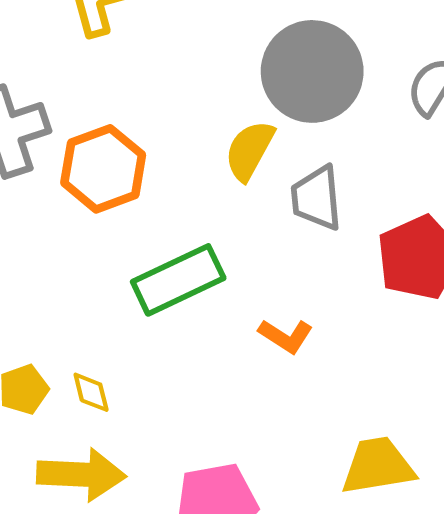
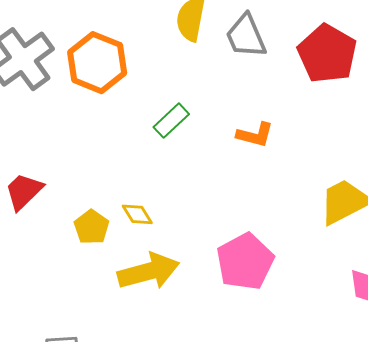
green rectangle: (178, 280) -> (171, 121), size x0.6

